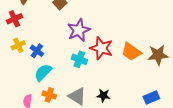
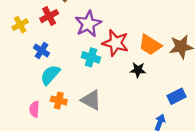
red cross: (14, 19) -> (49, 16), moved
yellow cross: (18, 45) -> (20, 25), moved
black star: (103, 96) -> (138, 70), moved

